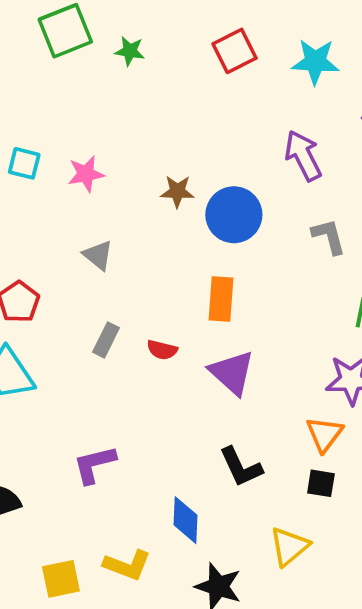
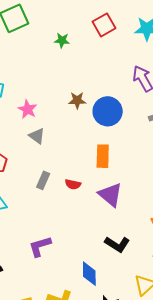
green star: (130, 51) -> (62, 40), moved
pink star: (86, 174) -> (28, 109), moved, turned -30
black L-shape: (241, 467) -> (117, 244), turned -30

